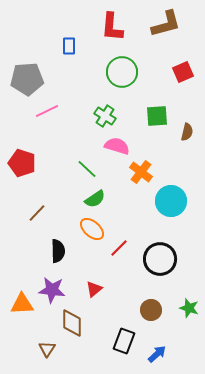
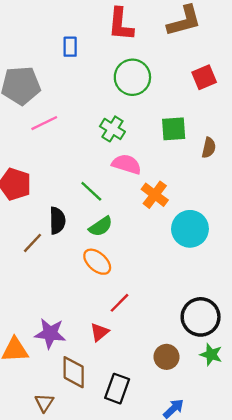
red line: (119, 248) -> (119, 303), moved
black semicircle: (58, 251) -> (57, 221), moved
black circle: (160, 259) -> (201, 317), moved
black rectangle: (124, 341) -> (117, 389), moved

